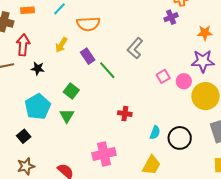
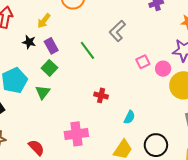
purple rectangle: (88, 56) -> (51, 46), moved
black star: (38, 68) -> (29, 42), moved
black circle: (180, 138) -> (156, 145), moved

